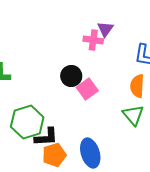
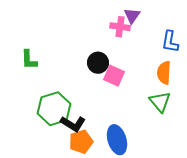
pink square: (87, 89) -> (114, 76), turned -30
black L-shape: (46, 137) -> (73, 124), turned 35

